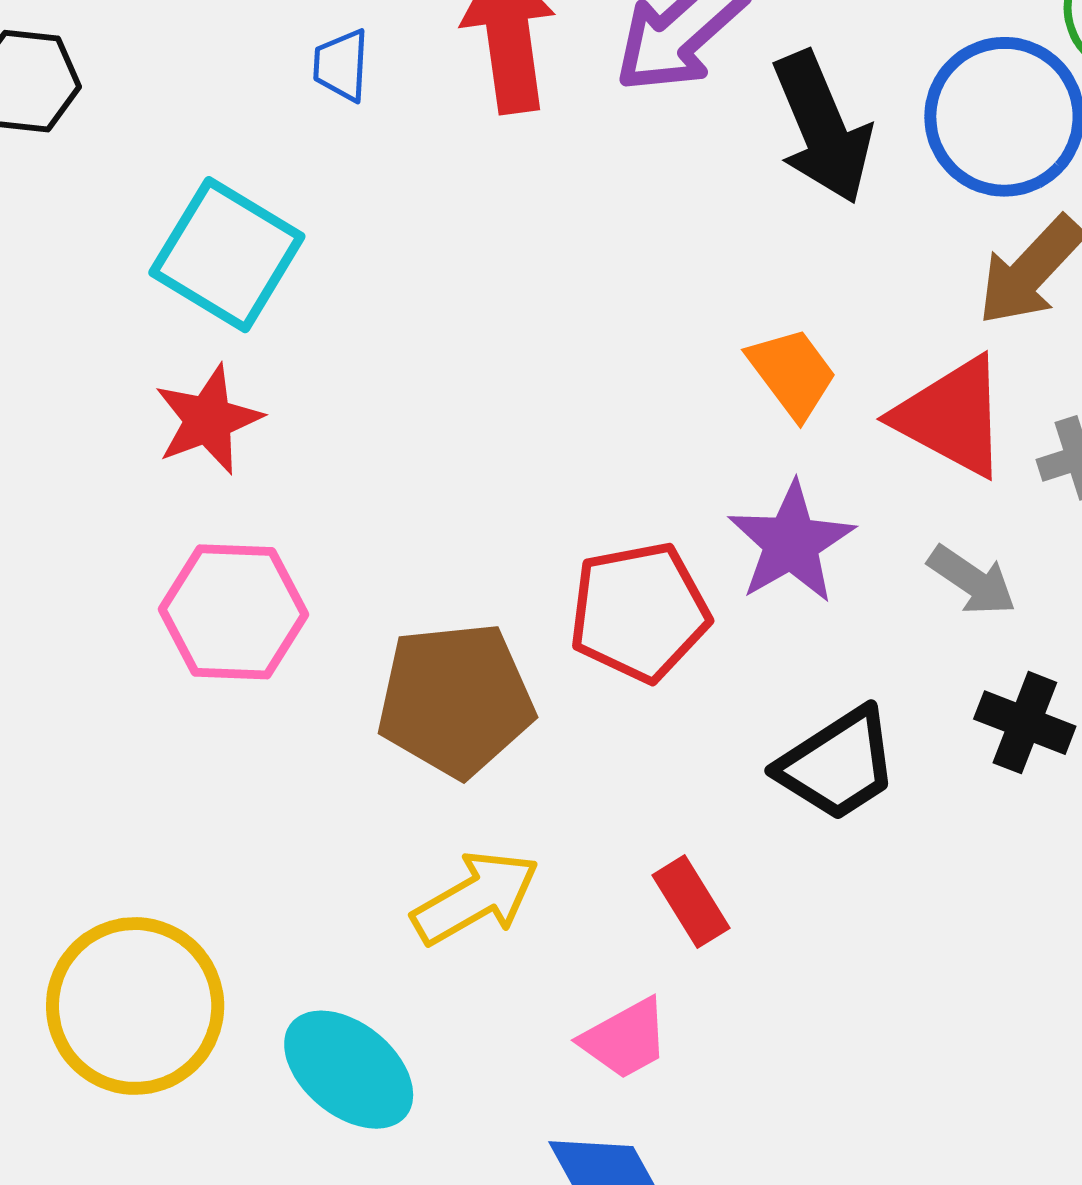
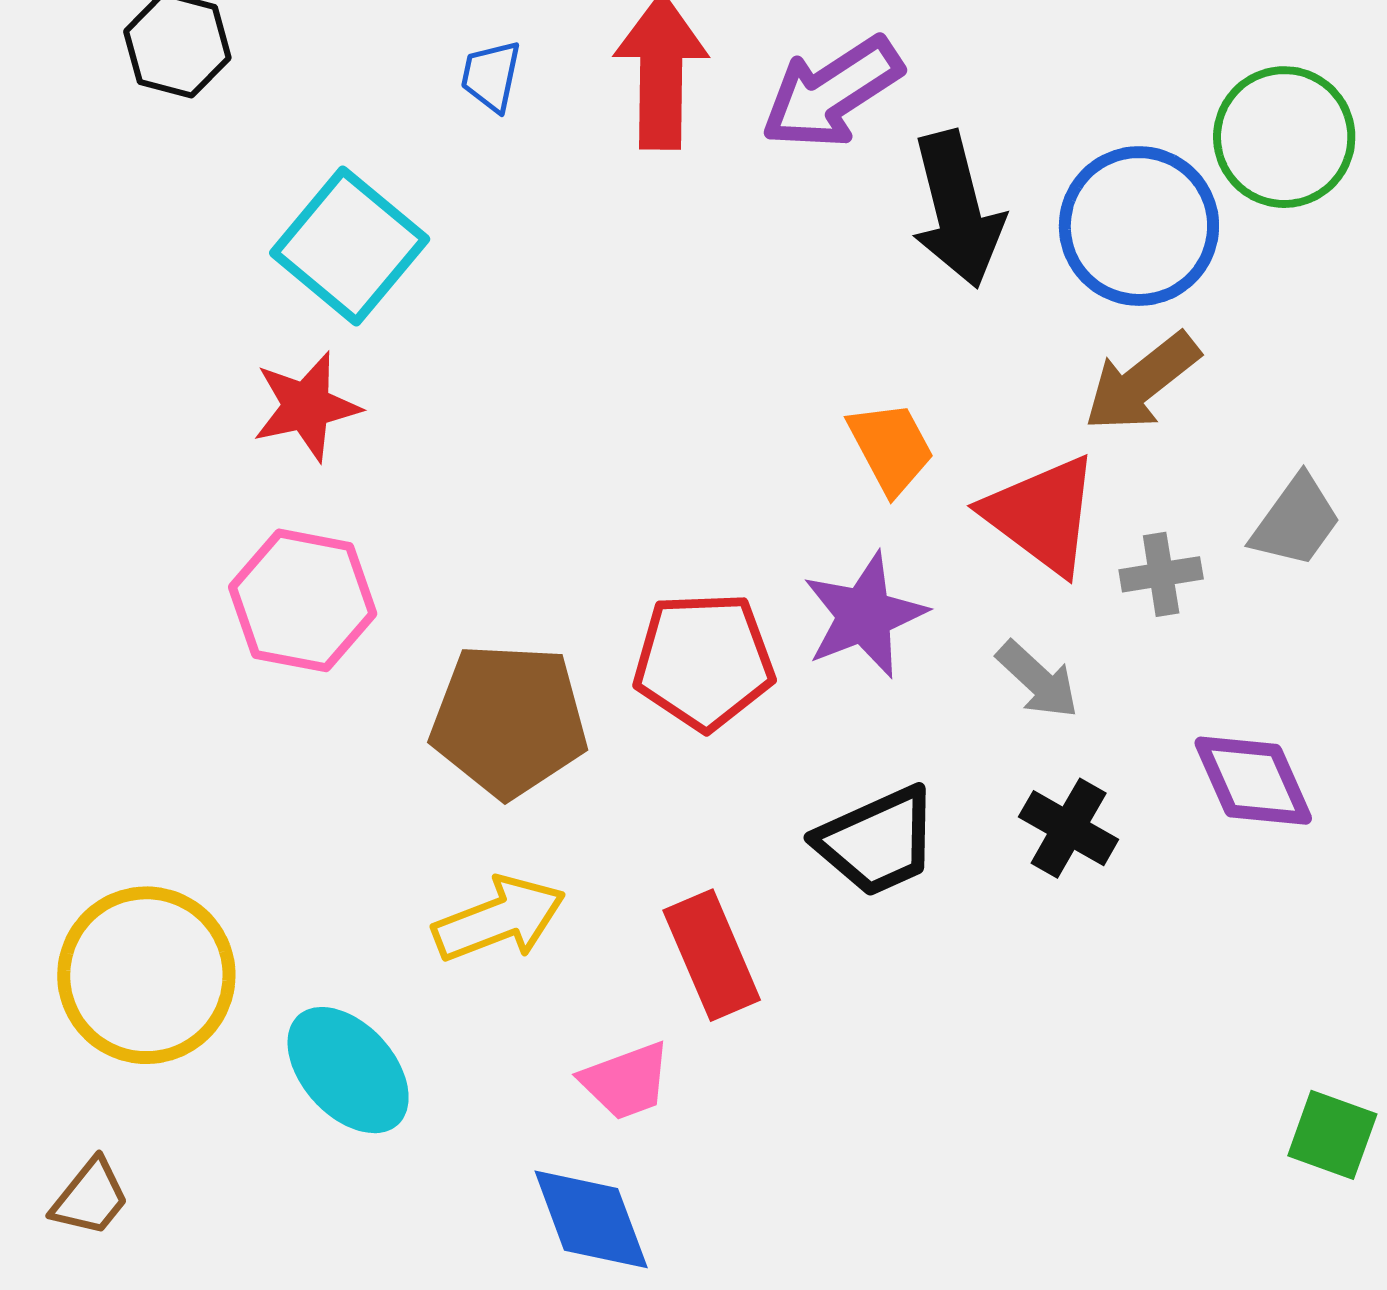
red rectangle: (691, 902) -> (712, 955), size x1.4

